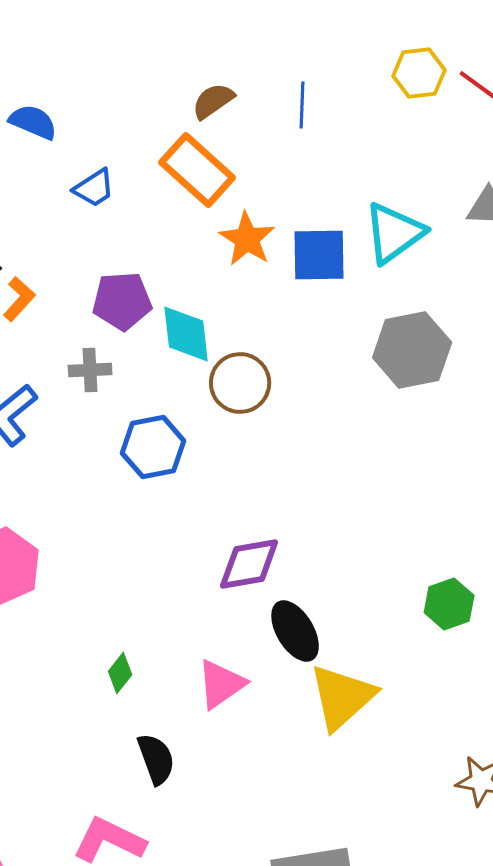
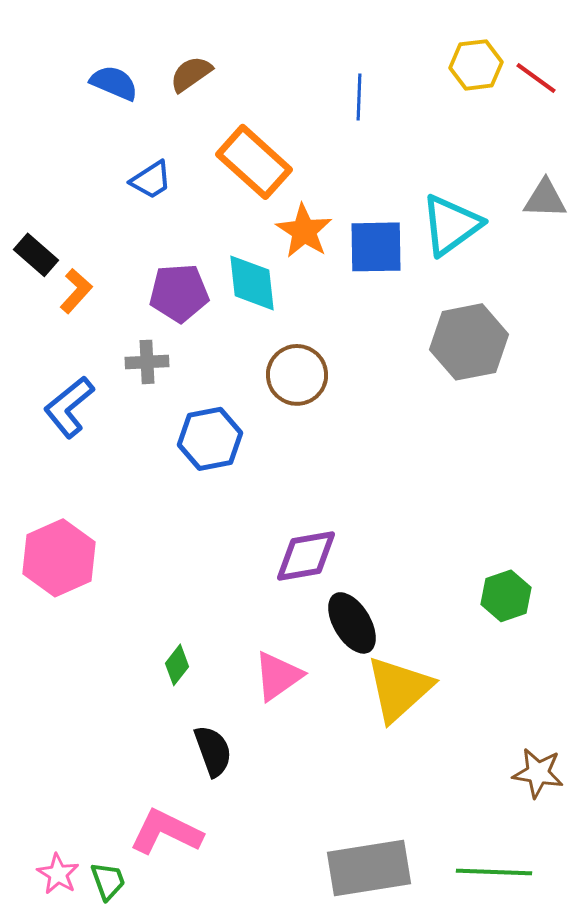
brown semicircle: (213, 101) -> (191, 74), moved
blue semicircle: (33, 122) -> (114, 83), moved
cyan diamond: (186, 334) -> (252, 283), moved

